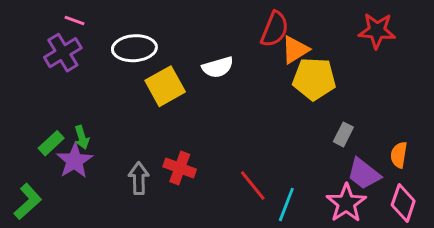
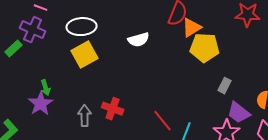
purple cross: (63, 53) -> (33, 30), turned -35
yellow square: (165, 86) -> (85, 55), moved
green rectangle: (51, 143) -> (14, 49), moved

